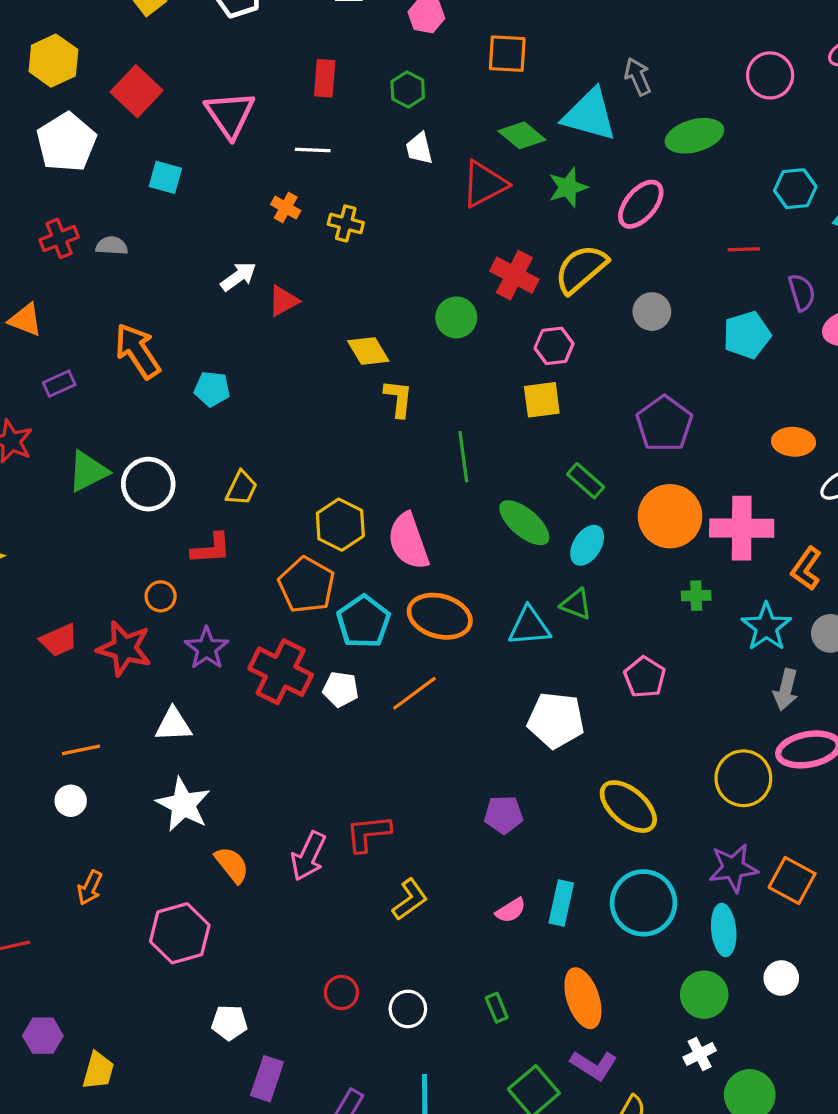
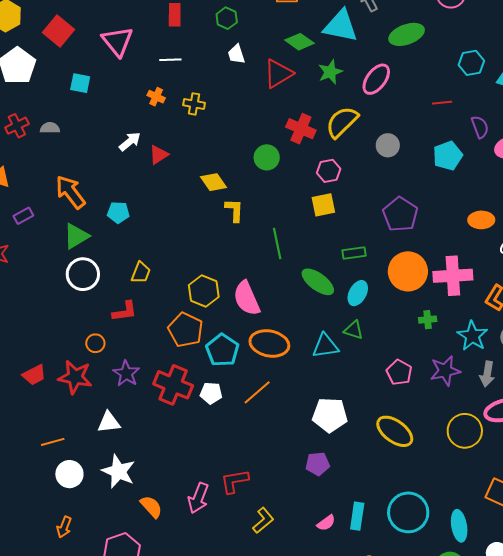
green triangle: (88, 471) -> (76, 236), moved
green rectangle: (586, 481) -> (354, 253), turned -45
white pentagon: (556, 720) -> (330, 415), moved
white circle: (71, 801) -> (69, 474), moved, size x1.4
yellow ellipse: (628, 807) -> (395, 431), moved
purple star: (733, 868) -> (445, 371), moved

